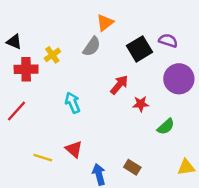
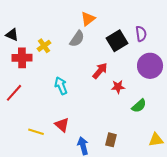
purple semicircle: (168, 41) -> (141, 34), turned 63
brown rectangle: (132, 167) -> (111, 140), turned 72

